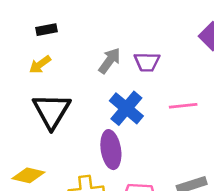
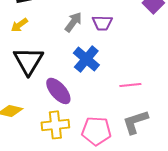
pink line: (183, 106) -> (130, 85), moved
purple ellipse: (111, 150) -> (58, 91), moved, turned -32

